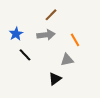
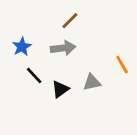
orange line: (75, 40) -> (122, 65), moved
black triangle: (55, 79) -> (60, 89), moved

